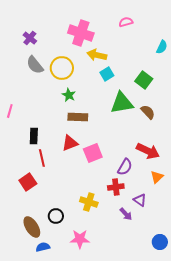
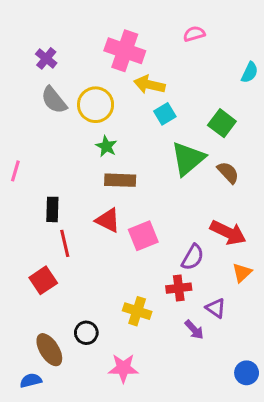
green triangle: (122, 103) -> (188, 159), turned -30
red triangle: (70, 143) -> (108, 220), turned 48
blue semicircle: (43, 247) -> (31, 381), moved

